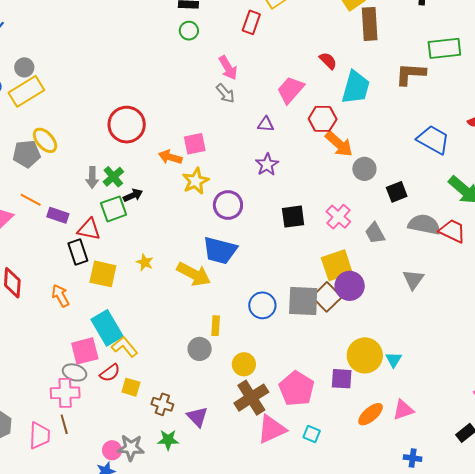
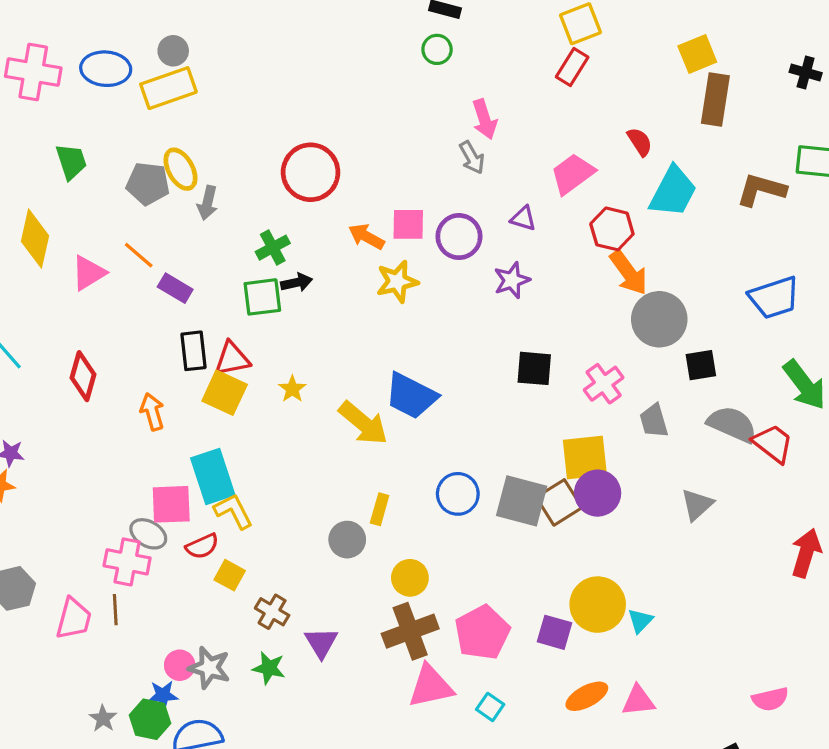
red rectangle: (251, 22) -> (572, 67), moved
blue trapezoid: (433, 140) -> (774, 298), turned 120
gray circle: (364, 169) -> (659, 319), size x1.5
gray arrow: (92, 177) -> (207, 203), moved
purple circle: (228, 205) -> (459, 237), moved
red triangle: (89, 229) -> (232, 359), moved, turned -35

